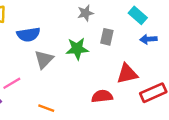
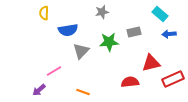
gray star: (85, 13) -> (102, 12), moved
gray rectangle: (107, 37) -> (134, 32), turned 64

